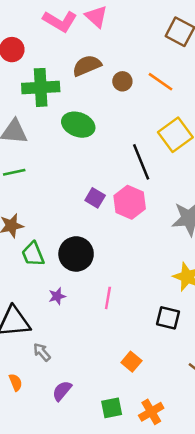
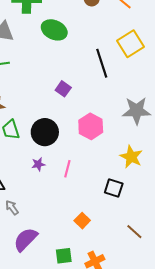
pink hexagon: (130, 202) -> (91, 126), moved
purple star: (57, 296) -> (38, 164), moved
purple semicircle: (62, 391) -> (26, 239), size x1.5

